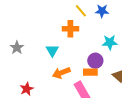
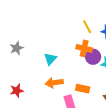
orange cross: (70, 29) -> (84, 48), moved
purple circle: (95, 61) -> (93, 57), moved

